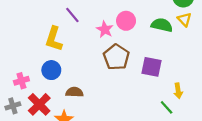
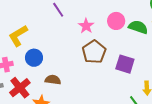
pink circle: (126, 21) -> (116, 21), moved
yellow L-shape: (54, 39) -> (18, 36), moved, turned 35

